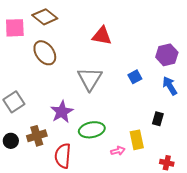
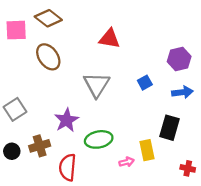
blue arrow: (170, 86) -> (182, 92), turned 114
black rectangle: (158, 119) -> (169, 128), size x1.6
red cross: (167, 163) -> (188, 168), moved

